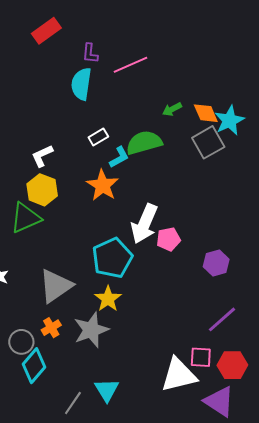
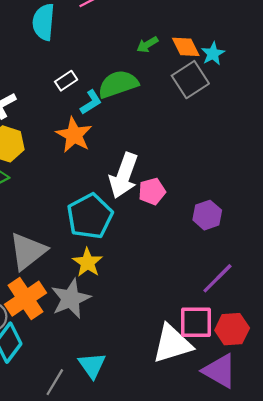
cyan star: (229, 121) -> (213, 54), size x0.7
orange cross: (51, 328) -> (25, 299), size x1.8
pink square: (201, 357) -> (196, 322), size x1.4

